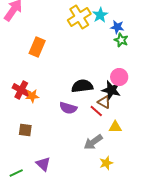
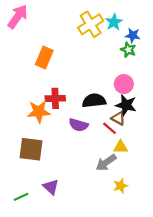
green star: (121, 40) -> (128, 50), moved
pink circle: (119, 77) -> (124, 84), moved
red cross: (21, 90) -> (55, 98), moved, turned -30
orange star: (32, 96) -> (39, 112), size x1.5
yellow triangle: (115, 127) -> (121, 147), moved
brown square: (25, 130) -> (31, 149), size x1.6

